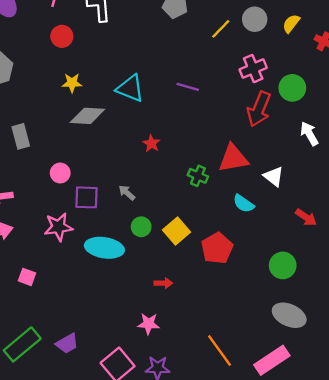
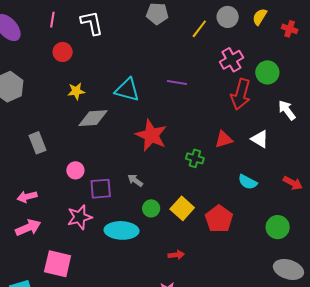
red star: (151, 143) -> (151, 135), size x2.0
red triangle: (233, 158) -> (224, 139), size x0.7
white triangle: (274, 177) -> (260, 139), moved
cyan semicircle: (244, 204) -> (248, 182), moved
pink square: (27, 277) -> (58, 264), size x1.8

